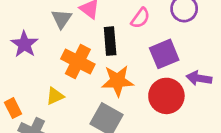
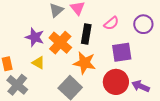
purple star: (24, 44) -> (35, 37), moved, turned -30
purple arrow: (199, 78) -> (141, 86), moved
yellow triangle: (55, 96) -> (38, 63), turned 40

